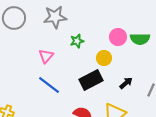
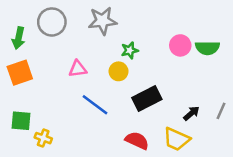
pink triangle: (46, 56) -> (78, 69), moved, turned 42
yellow circle: (104, 58) -> (119, 71), moved
black arrow: (126, 83) -> (191, 113), moved

